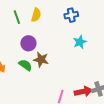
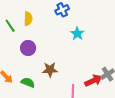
brown star: (41, 60) -> (50, 70), moved
green semicircle: (25, 65) -> (28, 83), moved

